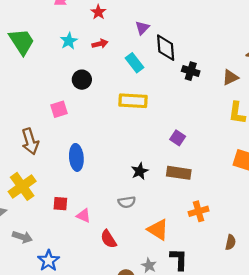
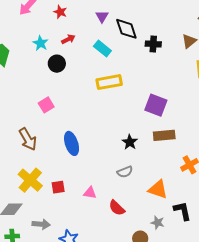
black circle: (82, 80) -> (57, 64), moved
purple square: (178, 138) -> (156, 105), size x1.6
red square: (60, 204) -> (58, 187), moved

